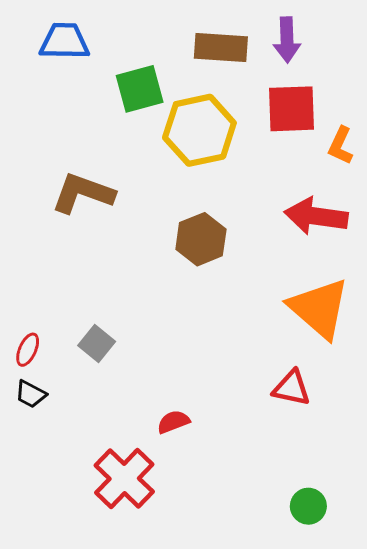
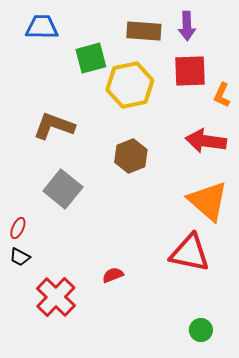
gray square: (97, 344) -> (63, 189), moved, size x1.6
red triangle: (291, 388) -> (190, 253), size x1.6
red cross: (124, 479) -> (56, 297), moved

